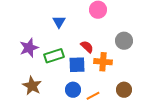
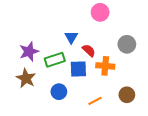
blue triangle: (59, 22) -> (71, 37), moved
brown star: (32, 86) -> (26, 78), moved
blue circle: (73, 90) -> (59, 92), moved

